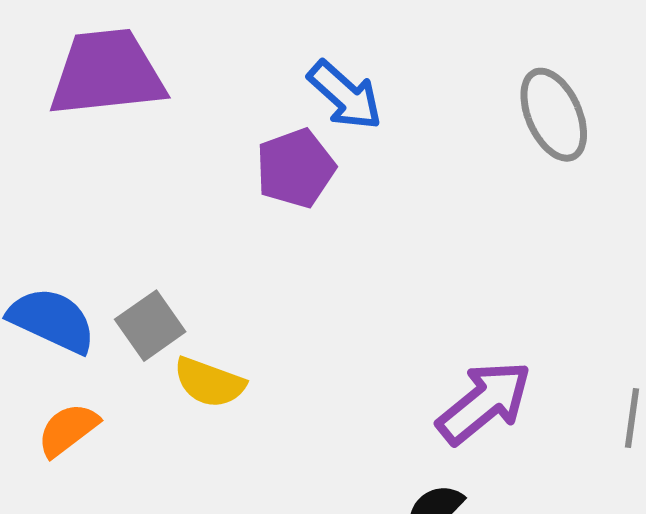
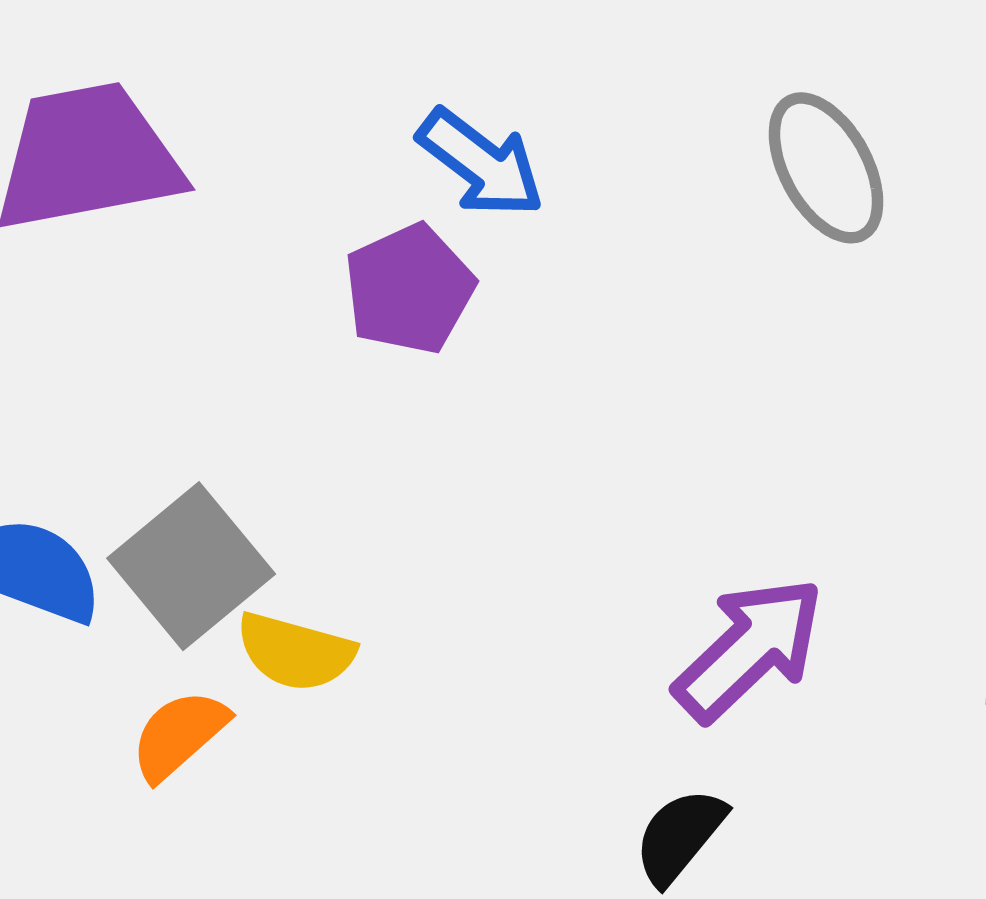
gray square: (150, 326) -> (191, 566), size x1.4
orange semicircle: (68, 430) -> (179, 735), moved

